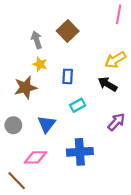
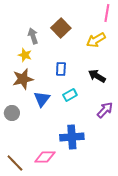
yellow arrow: (115, 60) -> (96, 40), moved
yellow star: (40, 64) -> (25, 55), moved
blue triangle: (47, 124) -> (42, 99), moved
pink diamond: (35, 157) -> (45, 157), moved

